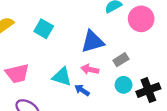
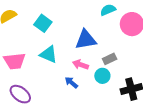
cyan triangle: (62, 77) -> (49, 54), moved
cyan circle: (124, 85) -> (102, 76), moved

